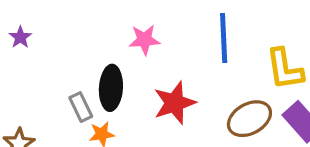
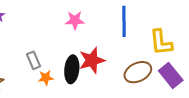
black ellipse: (111, 88) -> (72, 69), moved

